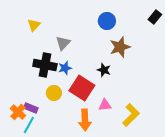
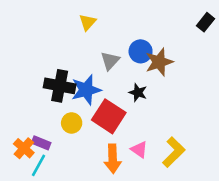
blue circle: (107, 21) -> (141, 51), moved
yellow triangle: (34, 25) -> (88, 22), moved
gray triangle: (63, 43) -> (110, 61), moved
blue star: (65, 68) -> (86, 90), size x1.6
pink triangle: (105, 105) -> (139, 150), moved, turned 40

